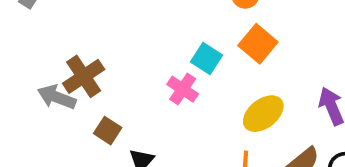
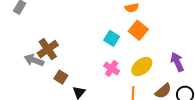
pink cross: (183, 89) -> (112, 68), moved

